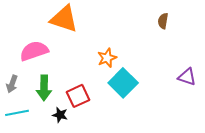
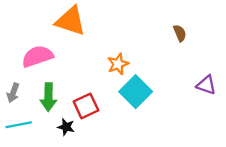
brown semicircle: (163, 21) -> (180, 33), moved, turned 147

